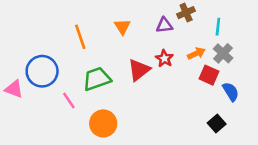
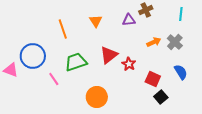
cyan line: (218, 27) -> (181, 14), moved
red star: (164, 58) -> (129, 64), moved
red square: (209, 75) -> (153, 79), moved
orange circle: (103, 123) -> (97, 97), moved
black square: (217, 123) -> (161, 97), moved

